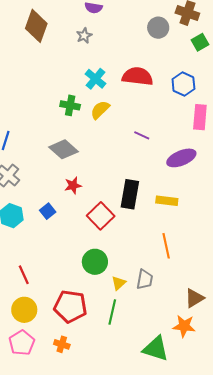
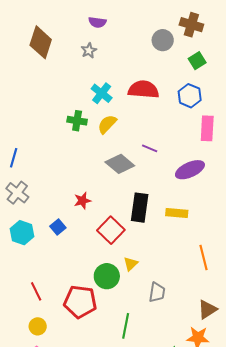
green square: (200, 42) -> (197, 61), moved
gray diamond: (63, 149) -> (120, 164), moved
orange line: (166, 246) -> (203, 257), moved
yellow triangle: (119, 283) -> (131, 264), moved
red pentagon: (70, 306) -> (80, 302), moved
yellow circle: (24, 310) -> (38, 326), size x0.7

